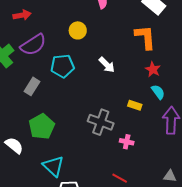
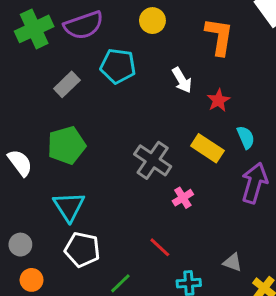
orange L-shape: (145, 37) -> (219, 36), moved
red star: (153, 69) -> (218, 100), moved
yellow rectangle: (135, 105) -> (207, 148), size x1.5
pink cross: (127, 142) -> (183, 198), turned 32

